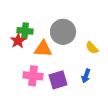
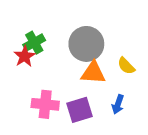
green cross: (25, 31) -> (34, 43), turned -35
orange triangle: (43, 49) -> (93, 73), moved

